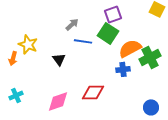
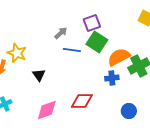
purple square: (113, 14) -> (92, 23), moved
black triangle: (59, 59) -> (39, 75), moved
blue circle: (151, 107) -> (129, 111), moved

